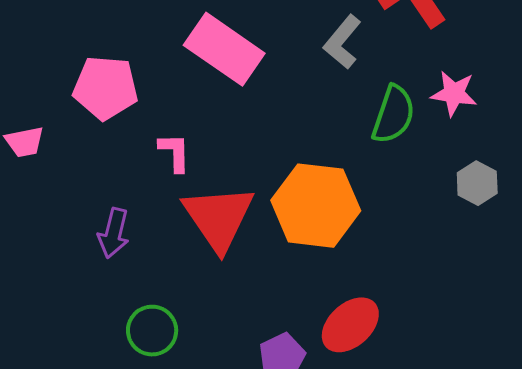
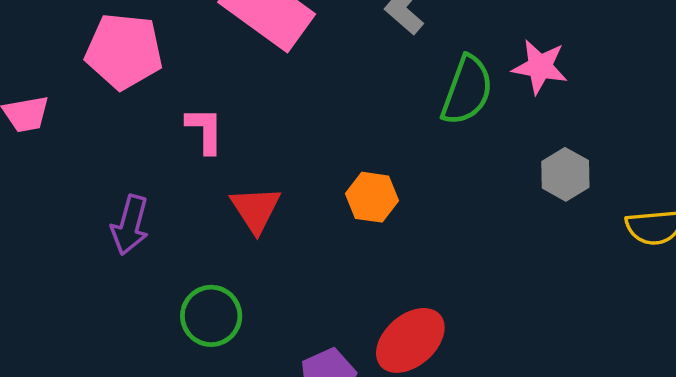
orange hexagon: (316, 206) -> (372, 197), size x0.5
red triangle: (218, 218) -> (256, 209), size x0.6
green circle: (152, 331) -> (211, 316), moved

